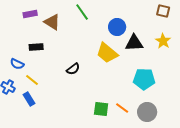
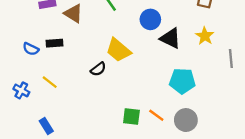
black triangle: (134, 43) -> (170, 38), turned 30
yellow trapezoid: (107, 53) -> (118, 50), moved
blue semicircle: (17, 64) -> (31, 49), moved
blue rectangle: (29, 99) -> (46, 126), moved

